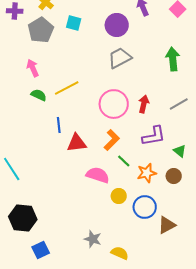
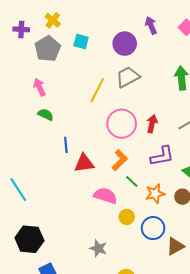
yellow line: (67, 88) -> (97, 90), moved, turned -35
gray star: (93, 239) -> (98, 248), moved

